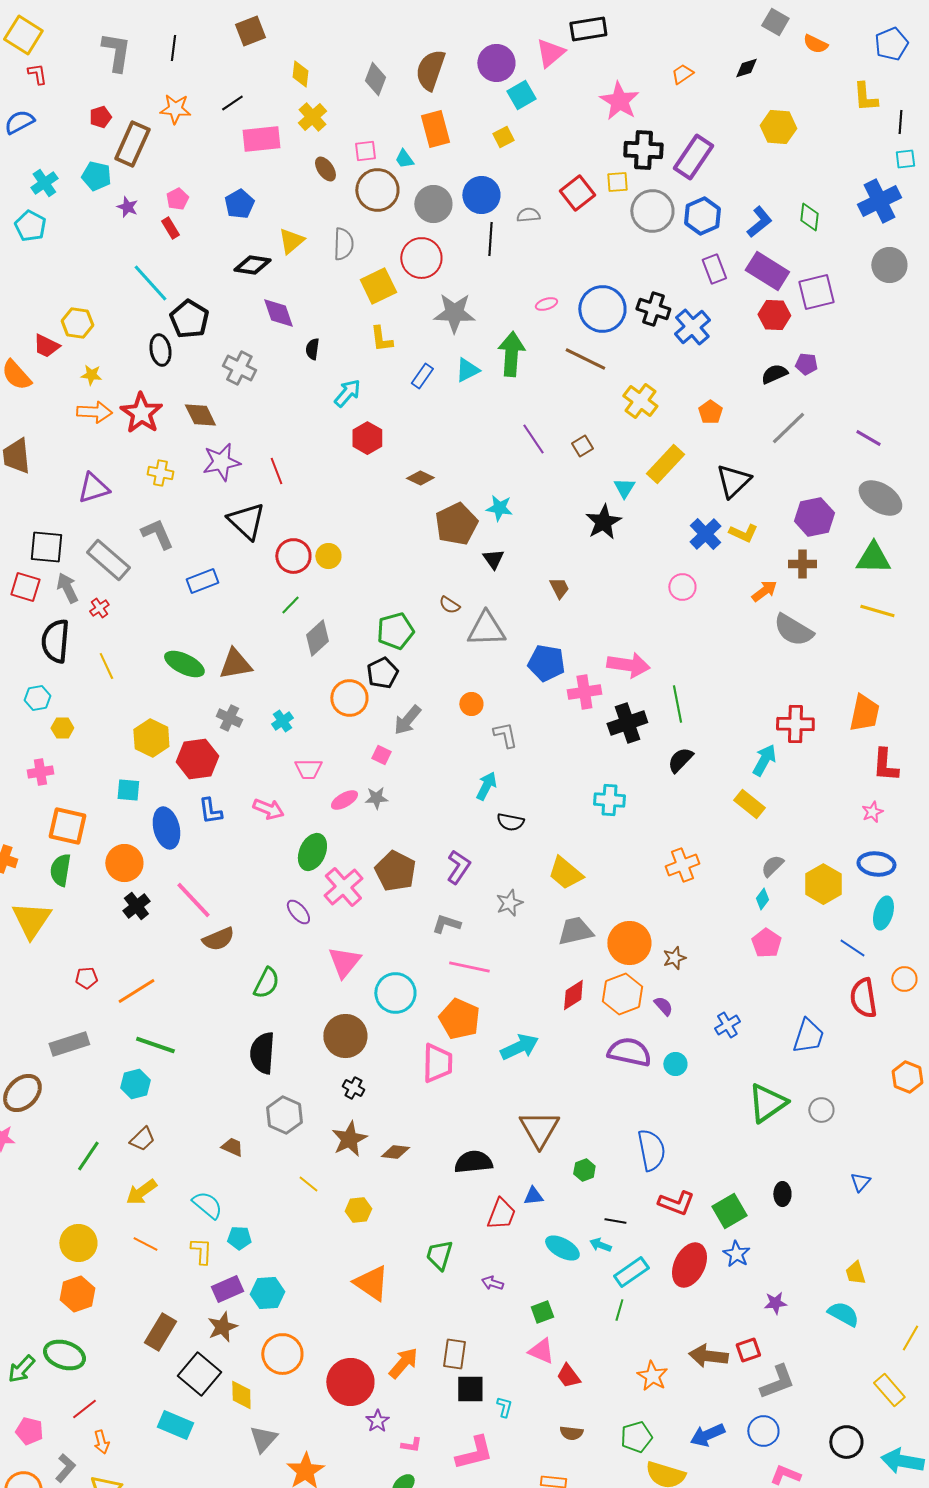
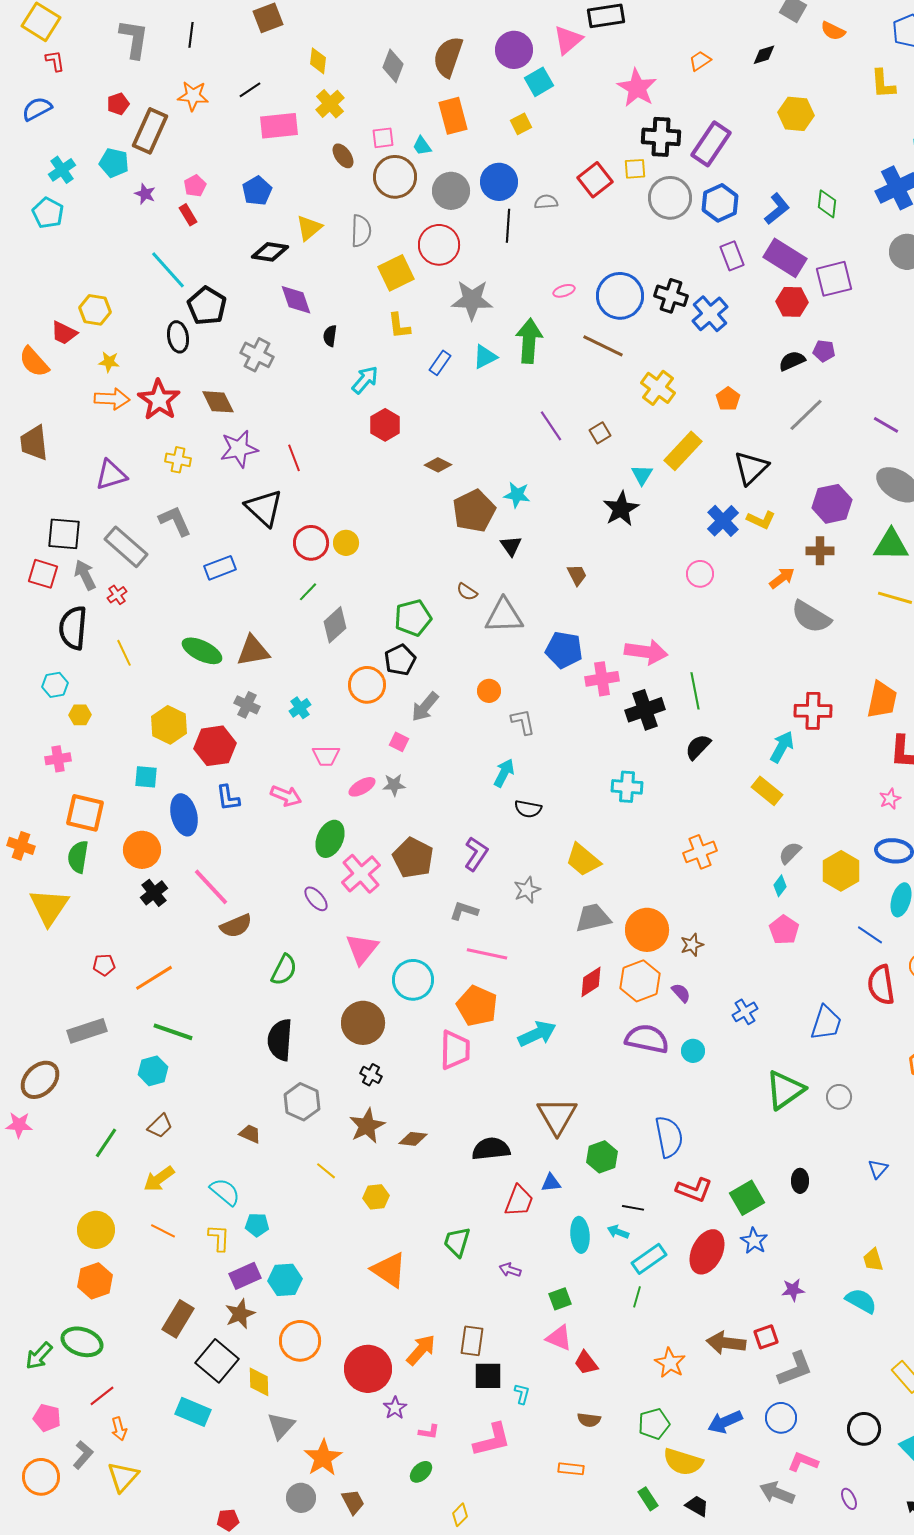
green hexagon: (584, 1170) -> (602, 1157), size x1.4
cyan ellipse: (562, 1248) -> (580, 1235), turned 56

